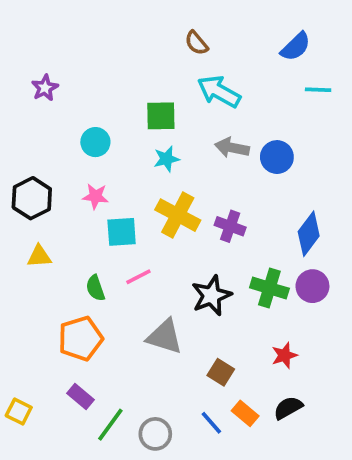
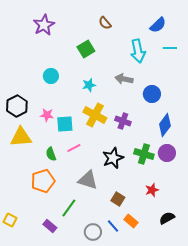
purple star: (45, 88) -> (44, 25), moved, size x1.5
cyan arrow: (219, 92) -> (138, 51), moved, turned -130
green square: (161, 116) -> (86, 49), moved, turned -30
blue circle: (277, 157) -> (152, 94), moved
pink star: (95, 196) -> (47, 115), moved
yellow triangle: (39, 256) -> (21, 137), size x1.6
purple rectangle: (80, 397) -> (50, 226), moved
black semicircle: (288, 408) -> (167, 218), moved
green line: (110, 425) -> (69, 208), moved
gray circle: (155, 434) -> (93, 232), moved

